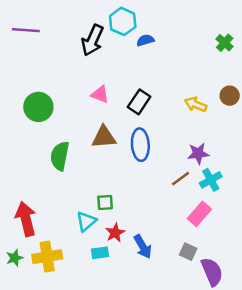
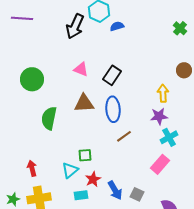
yellow arrow: (196, 104) -> (163, 93), moved, turned 66
brown line: (181, 179) -> (124, 136), moved
red arrow: (26, 219) -> (32, 168), moved, size x0.6
gray square: (188, 252) -> (137, 194), moved

